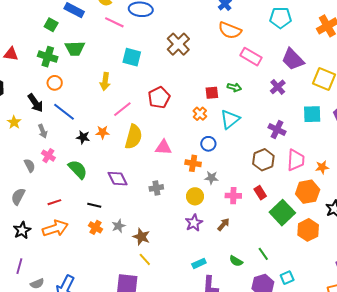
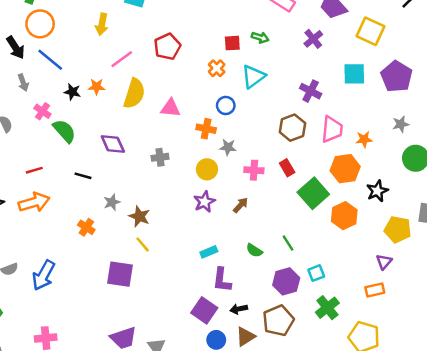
orange circle: (55, 83) -> (40, 24), size x1.5
pink cross: (48, 156) -> (42, 111), moved
orange cross: (95, 227) -> (86, 227), moved

